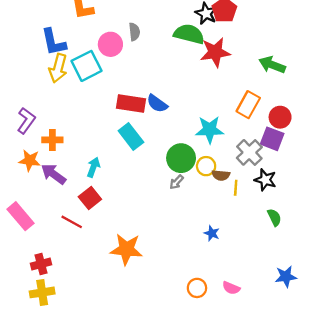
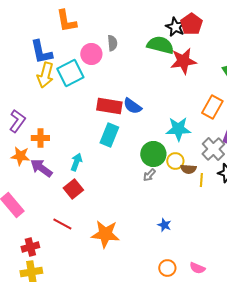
cyan rectangle: (131, 137) -> (109, 135), turned 60
red line: (72, 222) -> (62, 224), moved
blue star: (212, 233) -> (164, 225), moved

